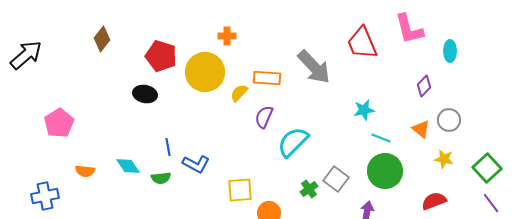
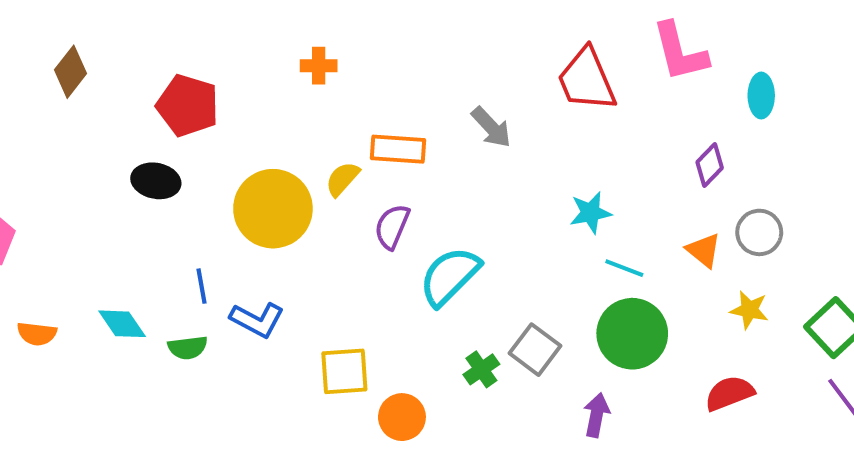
gray arrow: (314, 67) -> (491, 127), size x0.6
yellow circle: (205, 72) -> (273, 209), moved

